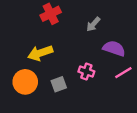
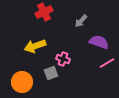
pink cross: (86, 72) -> (63, 59), moved
orange circle: (25, 82) -> (22, 82), moved

